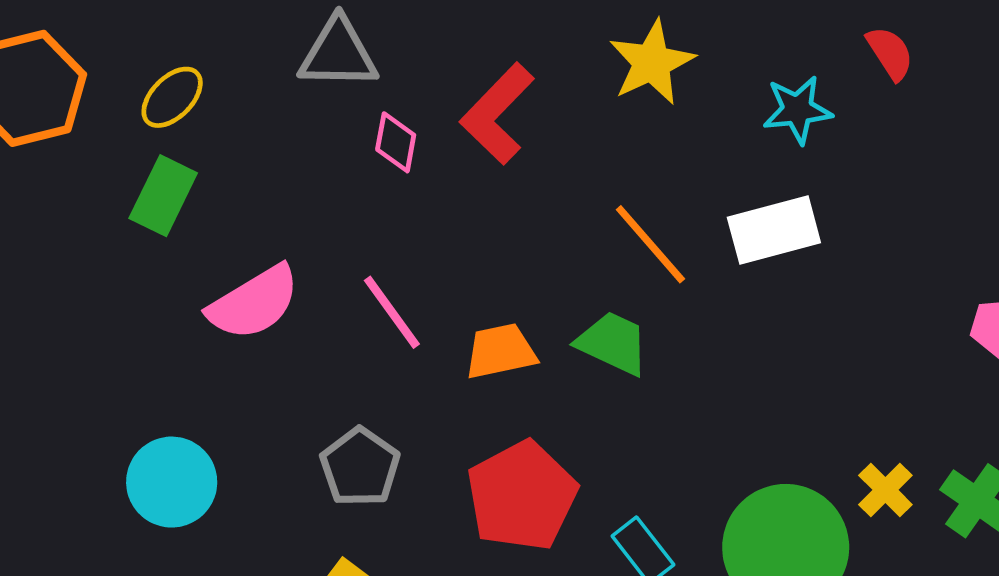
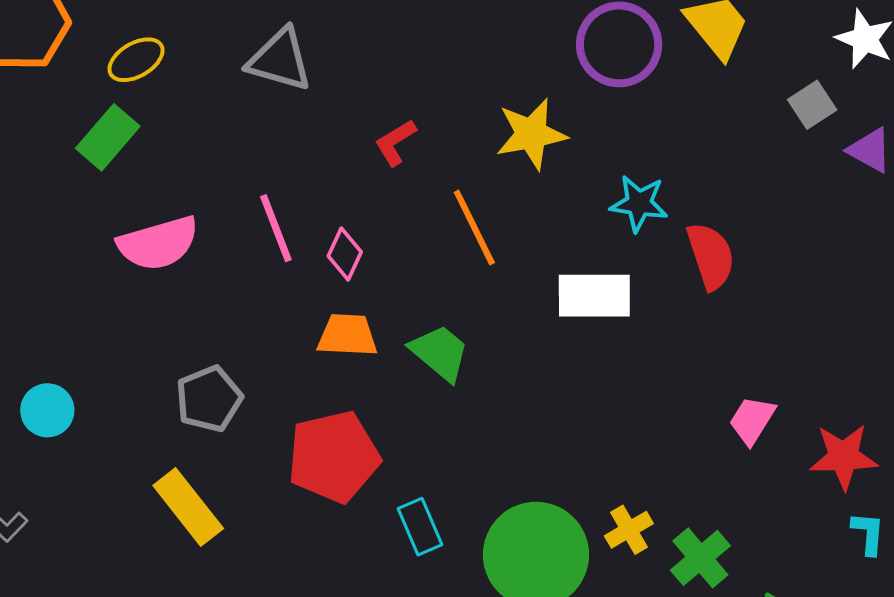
red semicircle: (890, 53) -> (711, 256), moved, size x1.4
red L-shape: (497, 114) -> (395, 142), size x0.6
pink diamond: (396, 142) -> (345, 254), moved
orange line: (650, 244) -> (474, 227), moved
pink line: (392, 312) -> (276, 228), moved
cyan circle: (172, 482) -> (47, 410), moved, size x0.7

